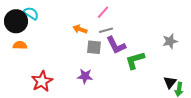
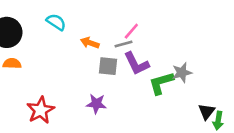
pink line: (103, 12) -> (131, 31), moved
cyan semicircle: (31, 13) -> (56, 22), moved
gray star: (170, 41) -> (182, 73), moved

